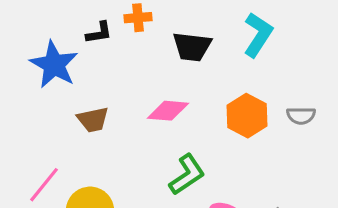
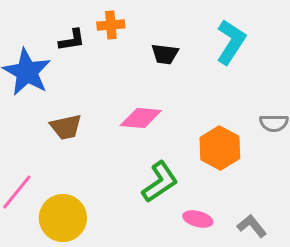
black trapezoid: (192, 47) -> (165, 54), size x0.7
orange hexagon: (247, 116) -> (220, 148), moved

